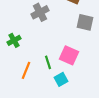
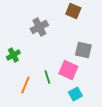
gray square: (85, 22) -> (83, 50), moved
cyan square: (61, 79) -> (75, 94), moved

